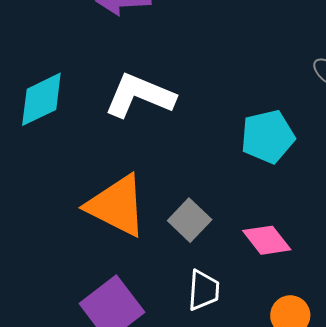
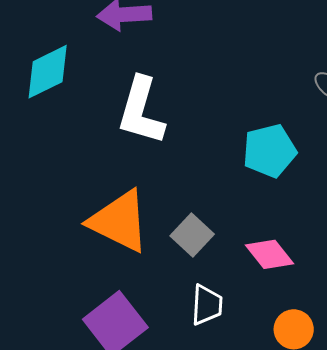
white L-shape: (140, 96) -> (141, 111), turned -96
cyan diamond: (41, 99) -> (48, 72), moved

